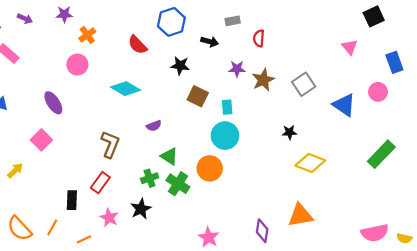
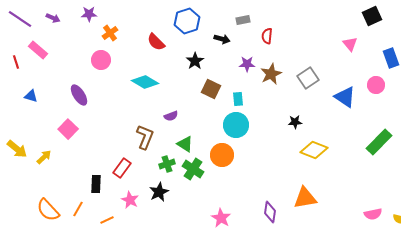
black star: (180, 66) -> (195, 61), turned 30
brown L-shape: (110, 144) -> (145, 137), moved
pink semicircle: (375, 233) -> (373, 214), size x0.7

